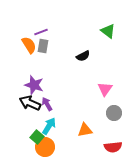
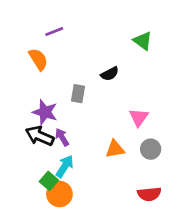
purple line: (41, 32) -> (54, 32), moved
gray rectangle: (43, 46) -> (78, 94), moved
orange triangle: (85, 130) -> (115, 149), moved

